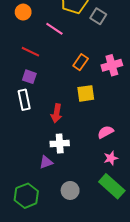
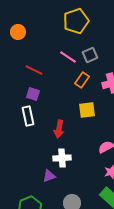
orange circle: (23, 12) -> (18, 32), moved
gray square: (98, 16) -> (90, 55), moved, turned 35
pink line: (54, 29) -> (68, 57), moved

